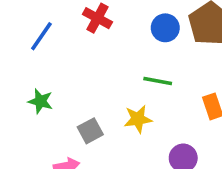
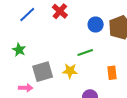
green line: (158, 81) -> (85, 52), turned -42
gray square: (90, 131) -> (43, 72), size x1.5

